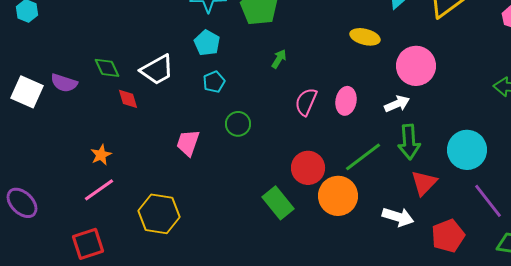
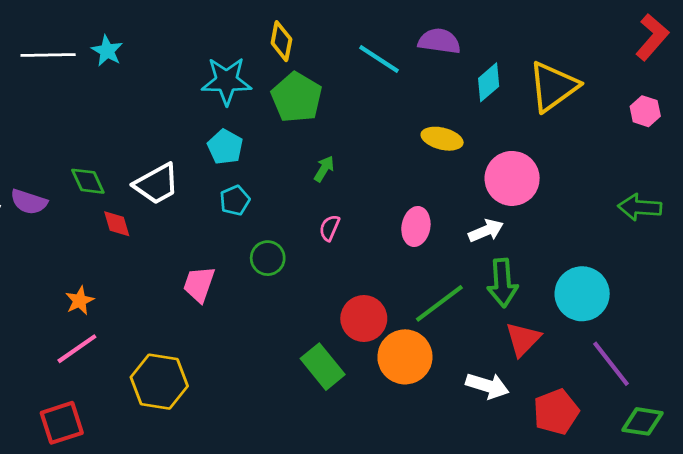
pink semicircle: (306, 102) -> (329, 228), moved, size x0.7

